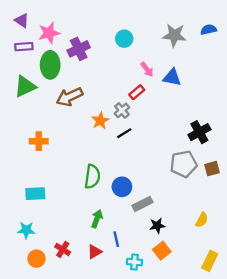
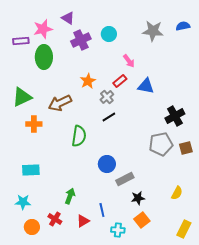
purple triangle: (22, 20) -> (68, 18), moved
purple cross: (79, 49) -> (81, 40), moved
blue triangle: (172, 77) -> (146, 86), moved
green triangle: (25, 87) -> (22, 97), moved
brown arrow: (70, 97) -> (60, 103), moved
orange star: (100, 121) -> (88, 81), moved
green semicircle: (92, 177) -> (79, 136), moved
green arrow: (97, 219) -> (70, 196), moved

